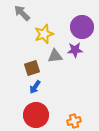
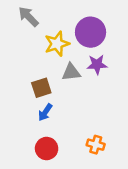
purple circle: (82, 27) -> (91, 32), moved
red circle: (36, 115) -> (47, 149), size x0.7
orange cross: (74, 121) -> (96, 145), moved, turned 32

